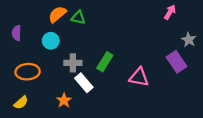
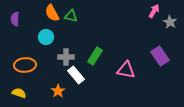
orange semicircle: (57, 14) -> (52, 13), turned -78
purple semicircle: (17, 33) -> (15, 19), moved
gray star: (189, 40) -> (170, 22), moved
yellow semicircle: (21, 103) -> (19, 93), turned -120

